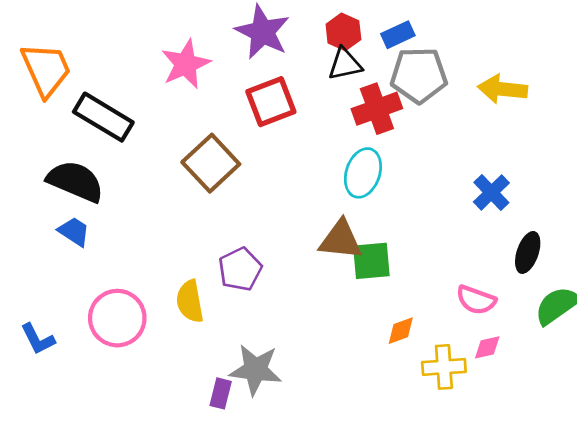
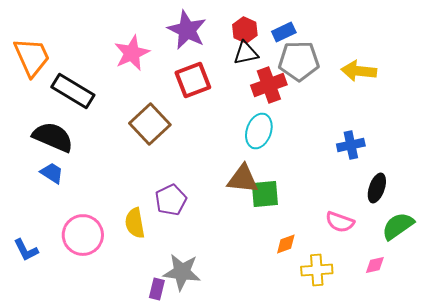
blue cross: (491, 192) -> (351, 145), turned 32
pink diamond: (487, 347) -> (375, 265), moved

